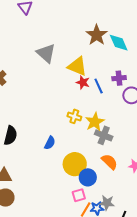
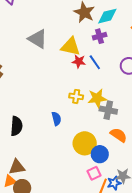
cyan diamond: (119, 43) -> (107, 16), turned -70
purple cross: (119, 78) -> (100, 36), moved
yellow star: (95, 122) -> (97, 98), turned 30
blue semicircle: (50, 143) -> (56, 119), moved, turned -32

